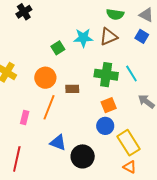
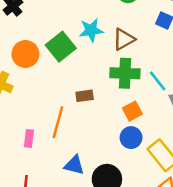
brown triangle: (109, 37) -> (124, 39), moved
green square: (58, 48) -> (61, 47), size x1.6
cyan line: (131, 74) -> (158, 81), moved
orange circle: (45, 78) -> (25, 54), moved

